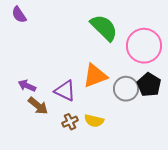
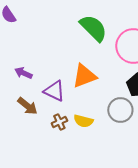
purple arrow: (27, 86) -> (23, 73), moved
gray circle: (126, 89) -> (120, 110), moved

